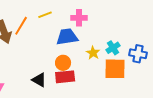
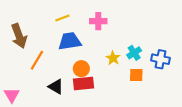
orange line: (21, 26) -> (37, 60), moved
blue trapezoid: (67, 37) -> (70, 41), moved
orange square: (115, 69) -> (136, 75), size x0.6

